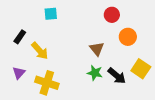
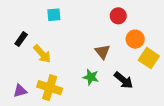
yellow square: (141, 69) -> (149, 58), moved
purple triangle: (19, 73) -> (20, 91), moved, turned 32
green star: (95, 73) -> (91, 77), moved

